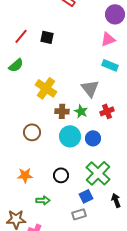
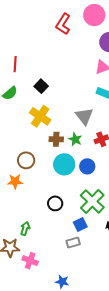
red line: (21, 36) -> (15, 64), turned -35
black square: (47, 37) -> (41, 86), moved, turned 32
orange star: (25, 175) -> (15, 181), moved
green arrow: (43, 200) -> (25, 229), moved, turned -72

